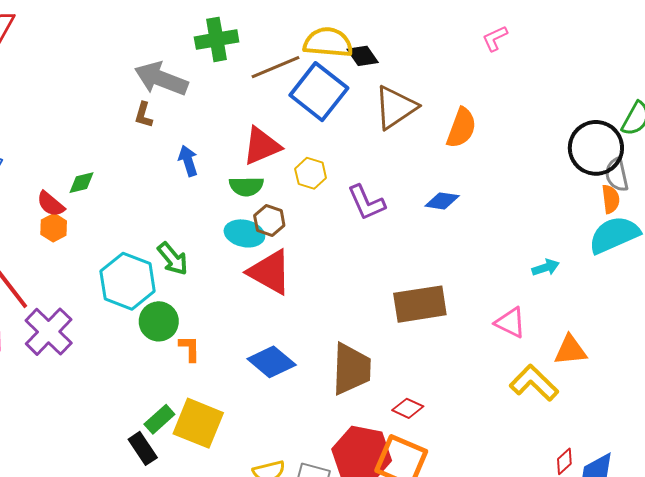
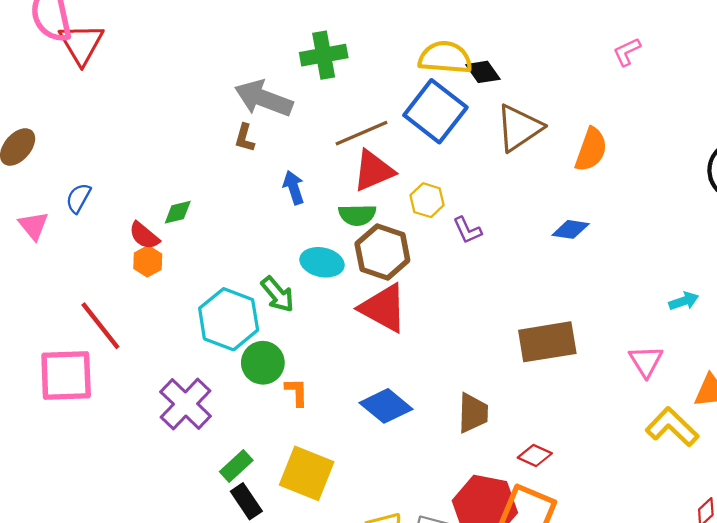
brown line: (276, 67) -> (362, 133), moved
purple L-shape: (366, 202) -> (467, 230), moved, size x0.7
brown hexagon: (269, 220) -> (382, 252), size x1.6
cyan ellipse: (244, 233) -> (322, 262), moved
pink triangle: (510, 323) -> (646, 361), turned 32
purple cross: (49, 332) -> (186, 404), moved
brown trapezoid: (351, 369) -> (473, 413), size x0.7
green rectangle: (159, 419) -> (236, 466), moved

